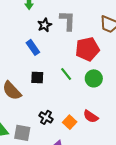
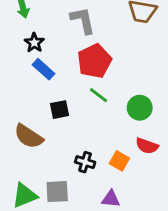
black star: (45, 25) -> (34, 43), moved
red pentagon: (87, 49) -> (94, 61), moved
green circle: (94, 78) -> (140, 108), moved

